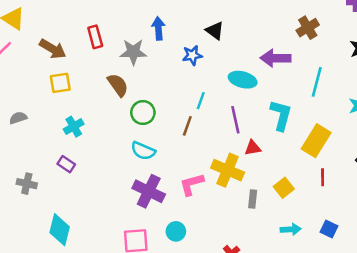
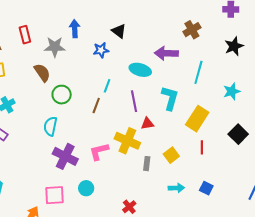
cyan semicircle: (143, 151) -> (50, 126), moved, turned 78

